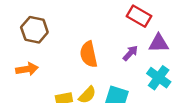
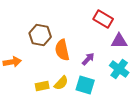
brown hexagon: (34, 30) -> (40, 35), moved
purple arrow: (130, 53) -> (88, 59), moved

